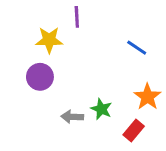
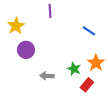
yellow star: (49, 40) -> (16, 26), moved, turned -30
green star: (101, 109) -> (74, 69), moved

